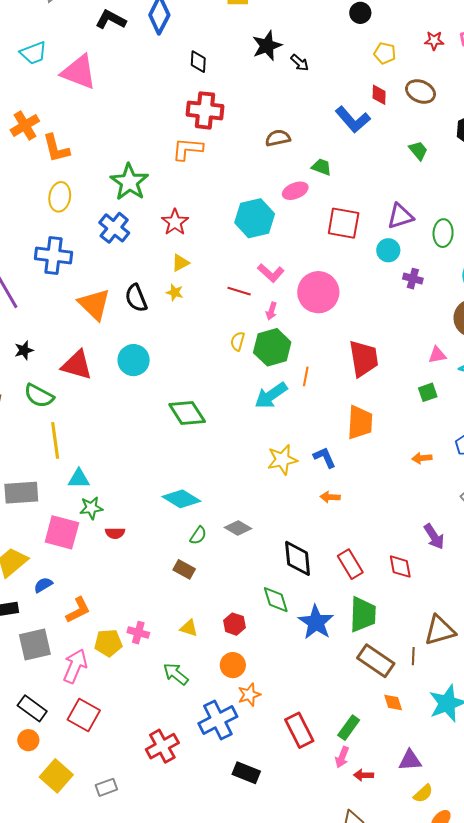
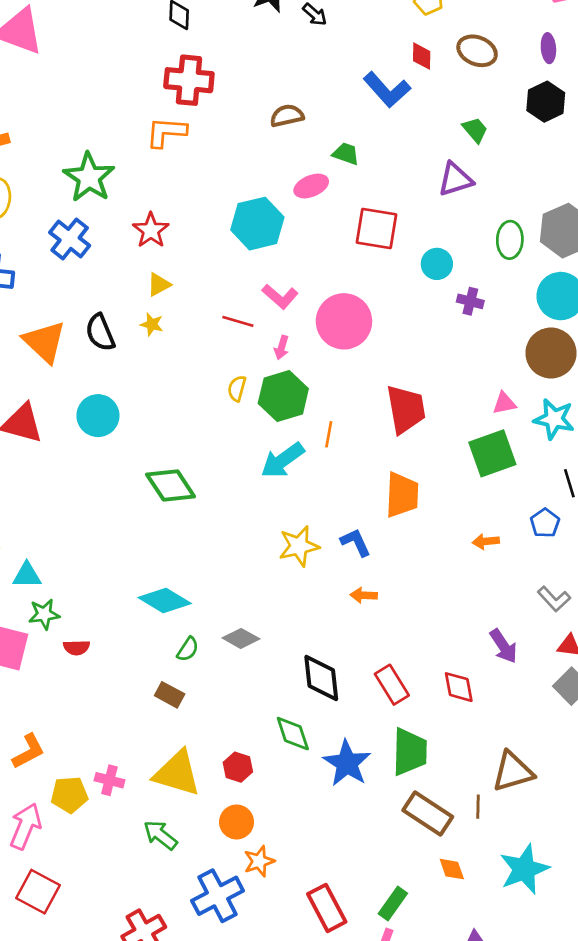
purple triangle: (400, 216) -> (455, 179), moved
green square: (428, 392) -> (492, 453), size x1.8
yellow triangle: (189, 628) -> (177, 773), size x2.0

